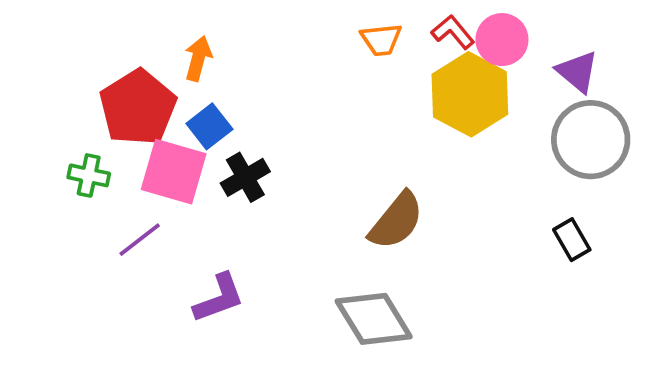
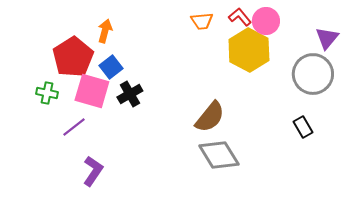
purple triangle: (577, 72) -> (327, 38), moved, turned 30
purple L-shape: (219, 298) -> (93, 171), moved, turned -36
gray diamond: (374, 319) -> (219, 155), moved

